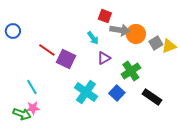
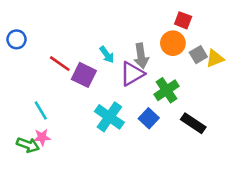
red square: (105, 16) -> (183, 20), moved
gray arrow: (120, 30) -> (141, 56), moved, turned 72
cyan arrow: (93, 38) -> (107, 55), moved
purple triangle: (104, 58) -> (132, 74), size x1.5

